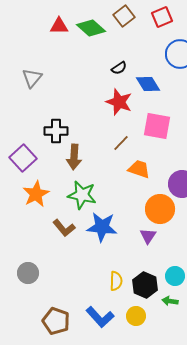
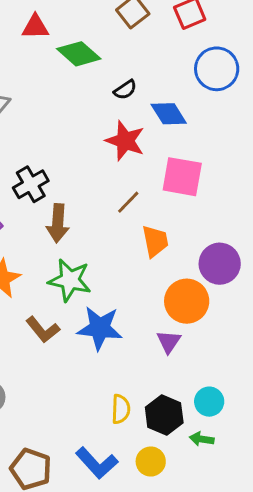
green diamond: (91, 28) -> (79, 54), moved
black cross: (56, 131) -> (31, 184), turned -30
orange trapezoid: (139, 169) -> (155, 241), turned 60

